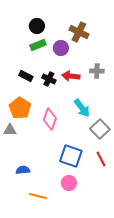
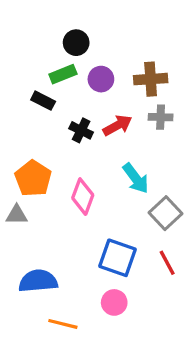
black circle: (37, 26) -> (76, 43), moved
brown cross: (79, 32) -> (151, 79), moved, turned -30
black rectangle: (26, 76) -> (43, 101), moved
red arrow: (71, 76) -> (118, 125), turned 144
blue semicircle: (23, 170) -> (38, 281), size x1.6

